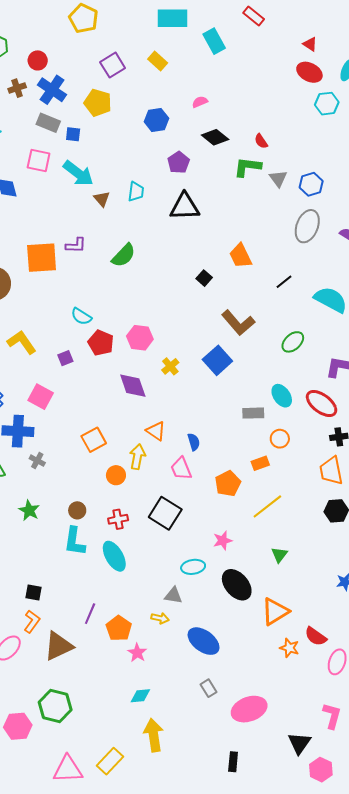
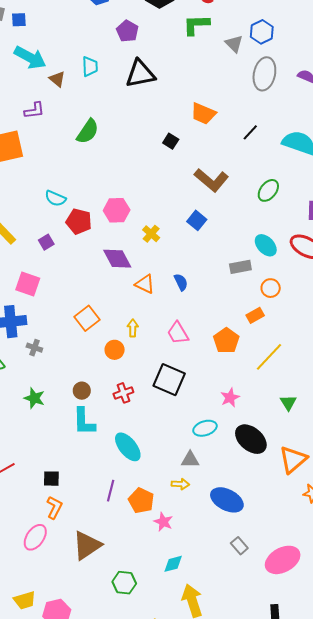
gray triangle: (278, 179) -> (234, 44), moved
purple L-shape: (76, 245) -> (34, 110), moved
orange trapezoid: (241, 256) -> (203, 114), turned -32
blue square: (217, 360) -> (197, 220), size x0.7
orange triangle: (156, 431) -> (145, 284), moved
blue semicircle: (194, 442) -> (181, 282), moved
yellow arrow: (137, 457) -> (133, 328), size x0.7
cyan ellipse: (114, 556) -> (128, 447), moved
brown triangle: (58, 646) -> (87, 545), moved
green hexagon: (55, 706) -> (124, 583), moved, size x0.7

